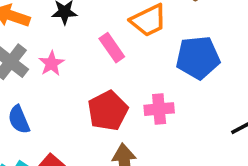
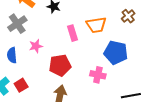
pink star: (51, 63) -> (36, 46), moved
pink cross: (159, 109) -> (98, 75), moved

